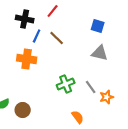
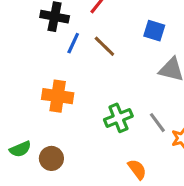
blue square: (98, 26) -> (154, 31), moved
orange cross: (27, 59) -> (58, 96), moved

